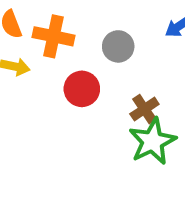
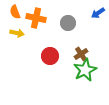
red circle: (82, 89) -> (50, 56), moved

